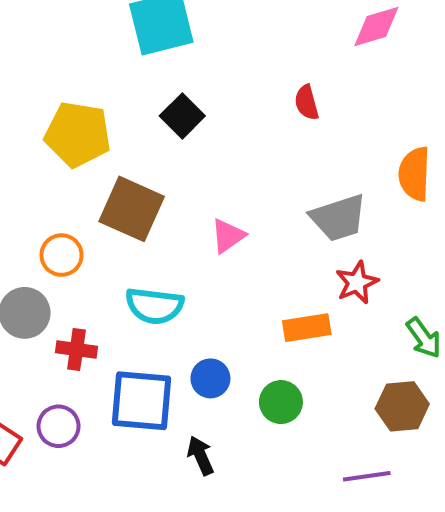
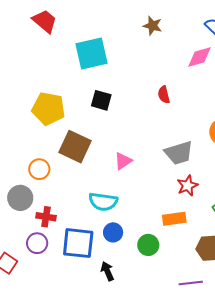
black square: (182, 116) -> (101, 100), turned -30
cyan semicircle: (154, 306) -> (103, 202), moved
orange rectangle: (307, 328) -> (174, 219), moved
purple circle: (59, 426) -> (37, 243), moved

